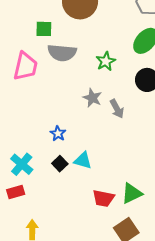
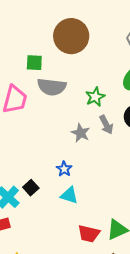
gray arrow: (117, 109) -> (106, 125), moved
blue star: (58, 134) -> (64, 169), moved
black square: (60, 164) -> (31, 188), moved

